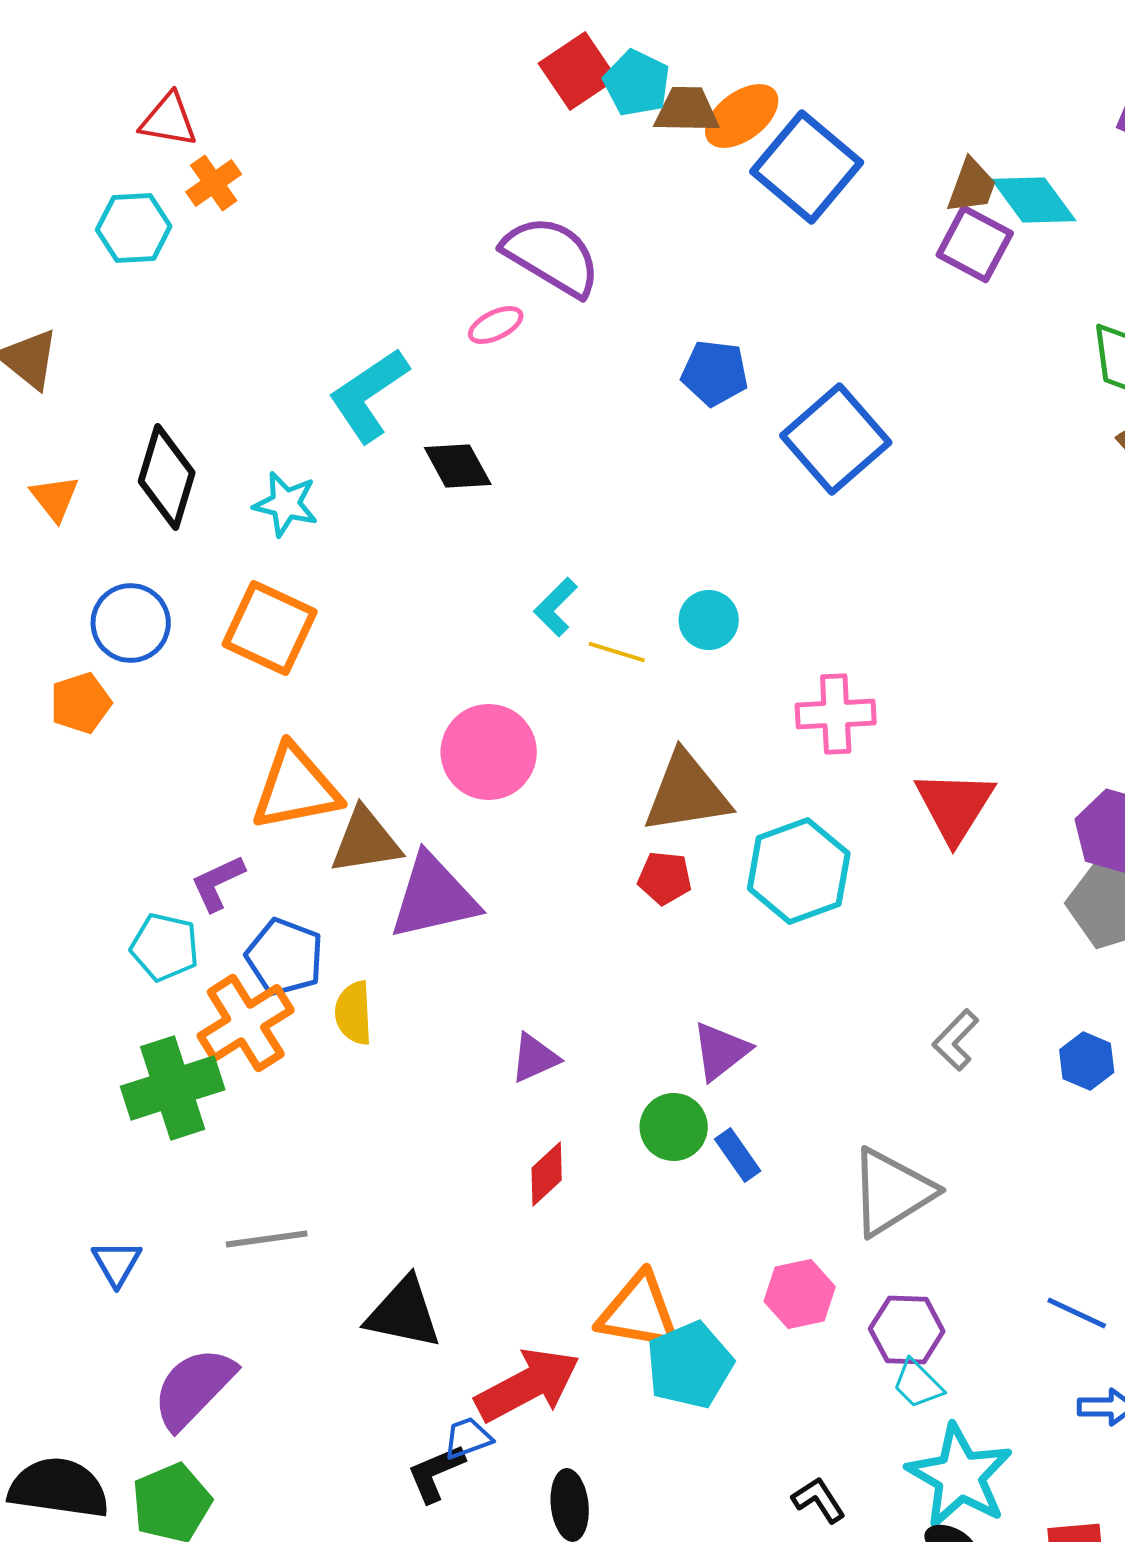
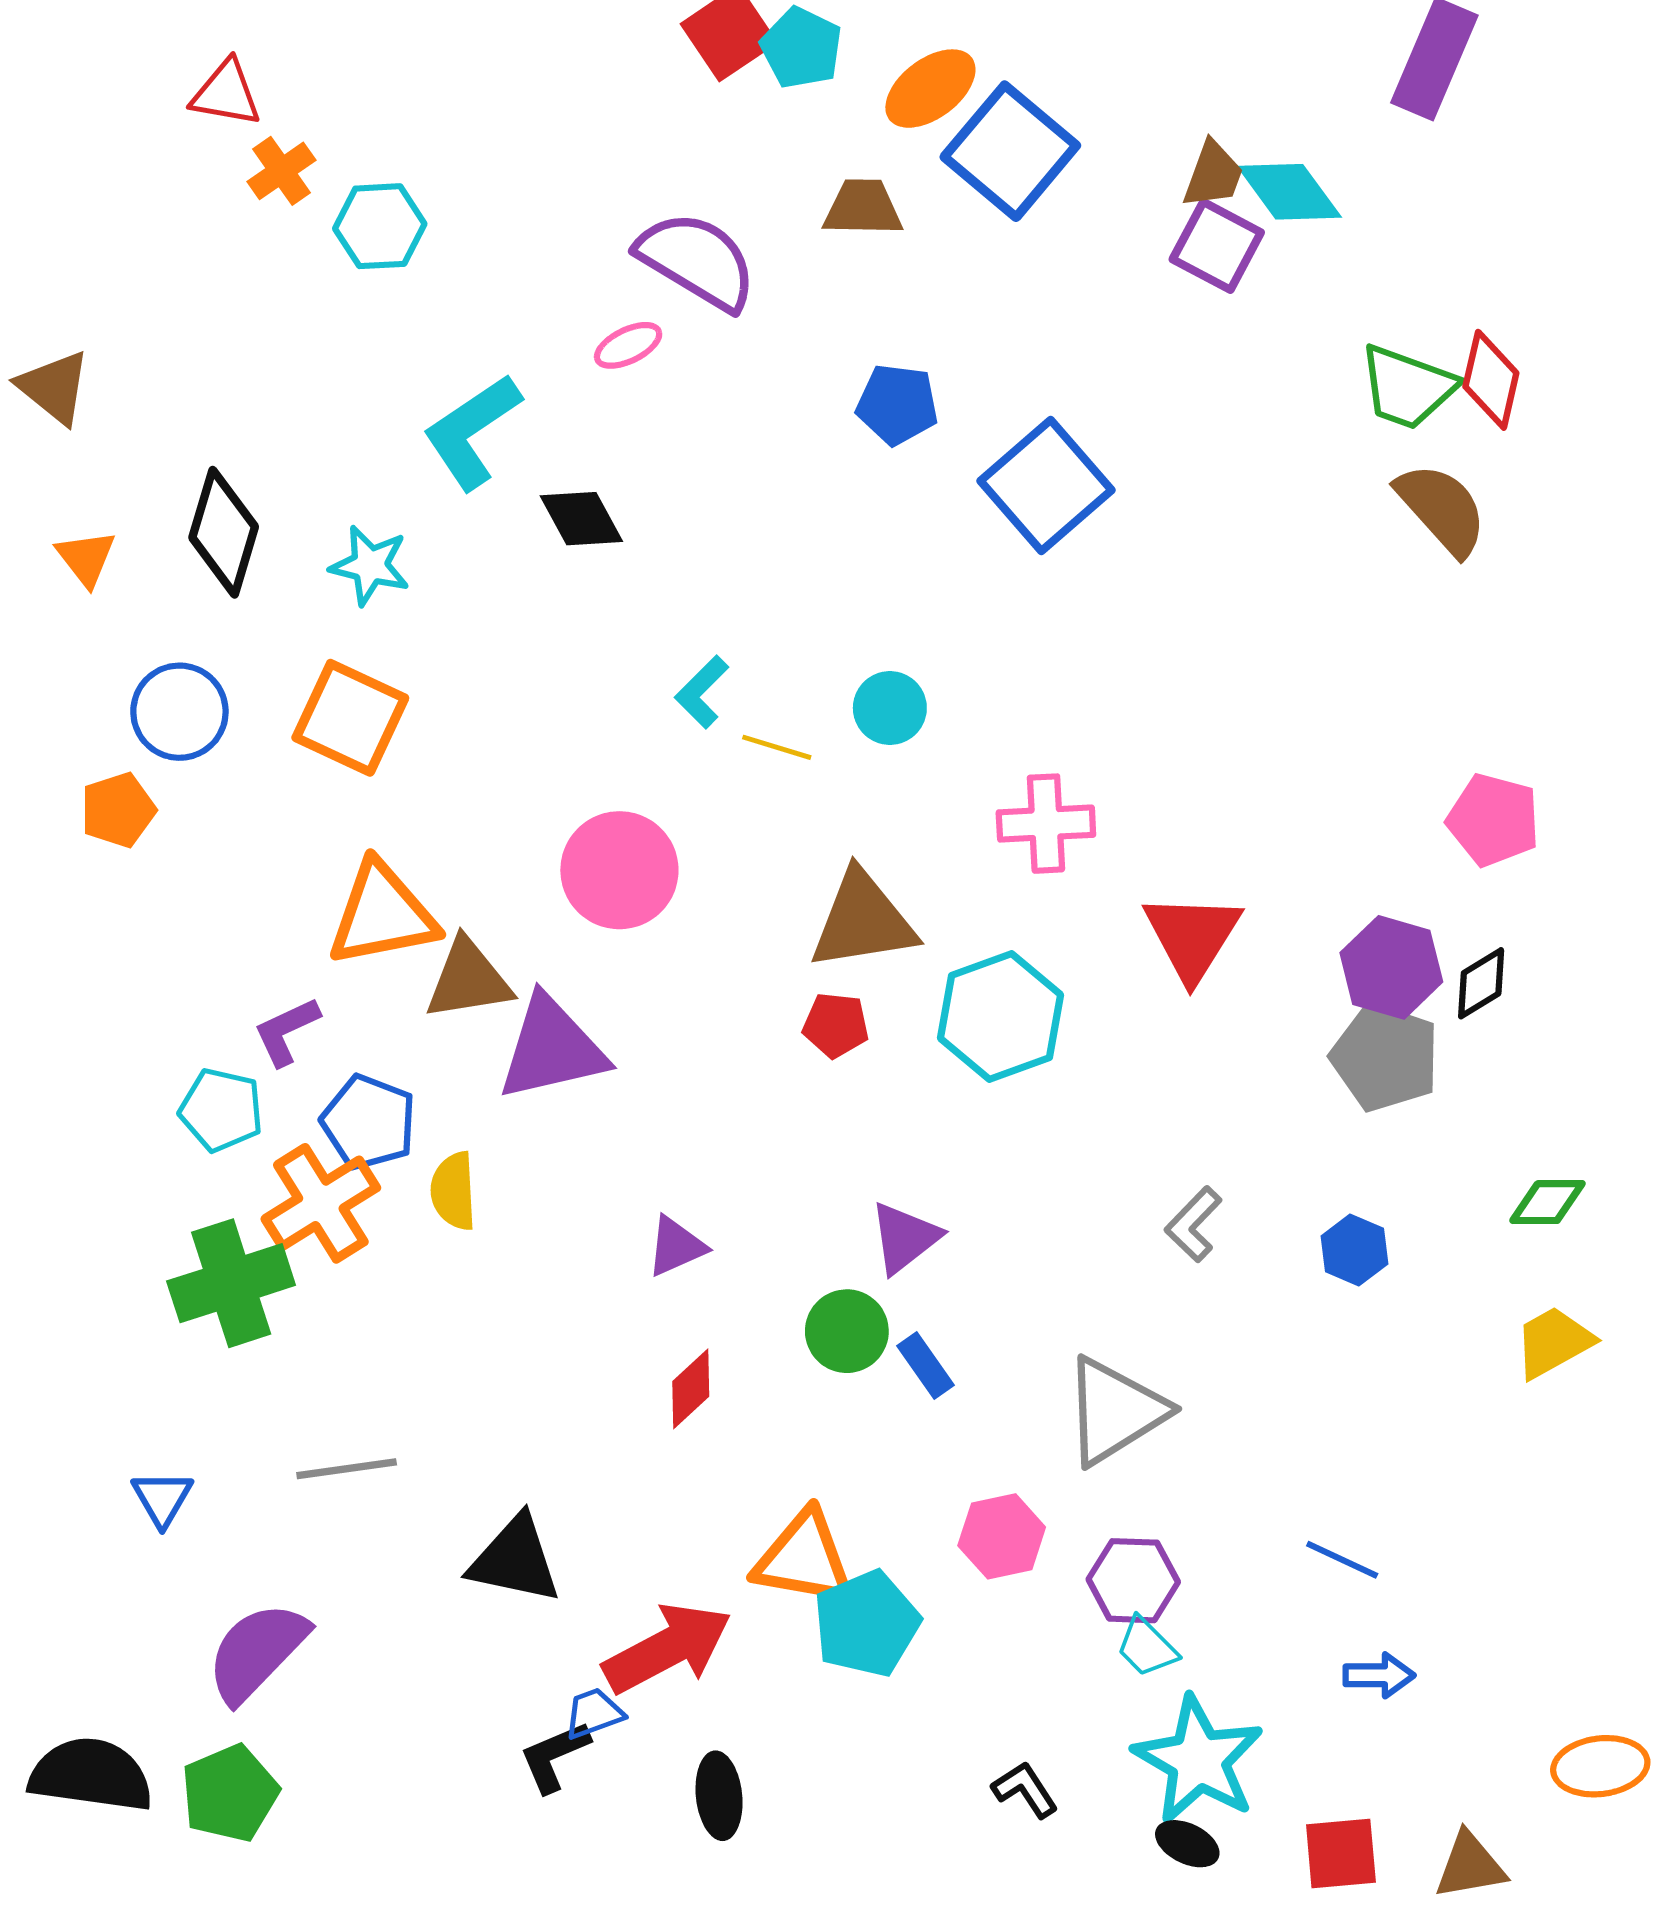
brown trapezoid: (687, 110) -> (863, 208), moved
cyan hexagon: (134, 228) -> (380, 226), moved

